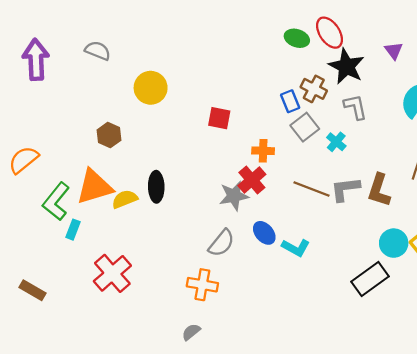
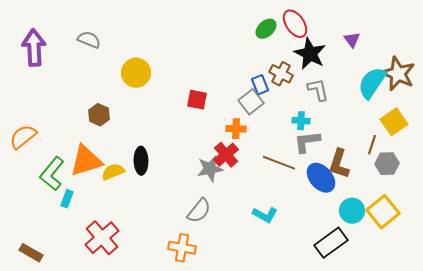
green ellipse: (297, 38) -> (266, 29), turned -60
gray square: (305, 127) -> (251, 102), moved
cyan cross: (336, 142) -> (301, 121), turned -36
gray L-shape: (345, 189) -> (307, 142), moved
blue ellipse: (264, 233) -> (321, 178), moved, size x1.4

